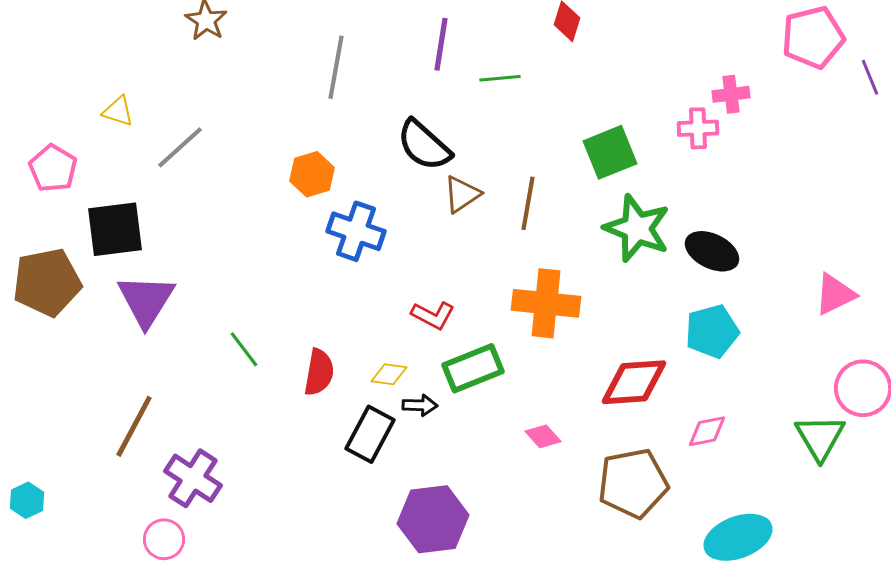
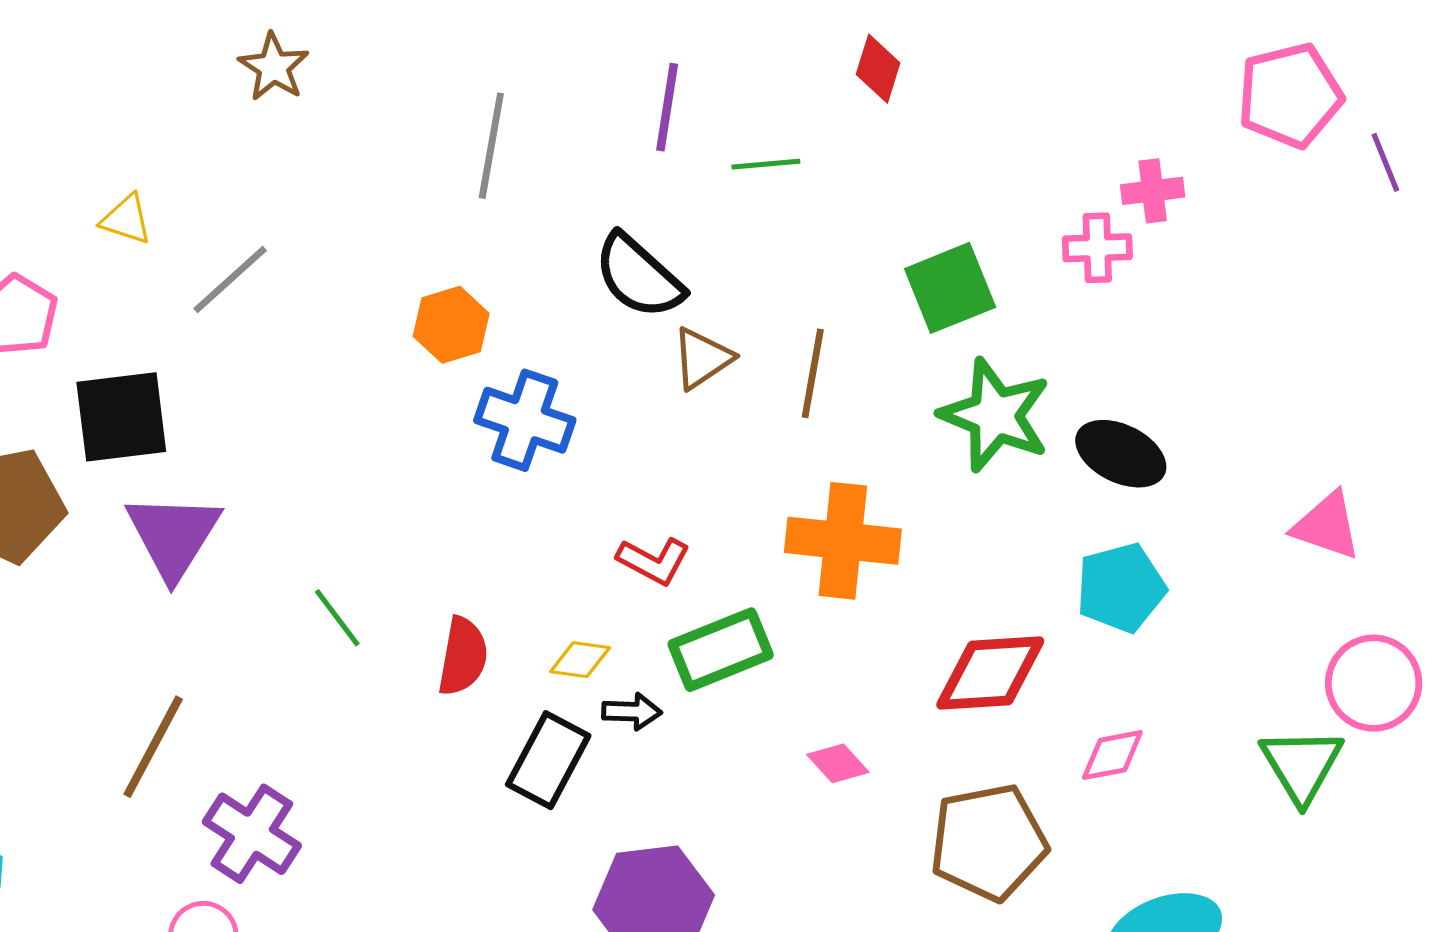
pink triangle: (835, 294) -> (1327, 526), turned 45

